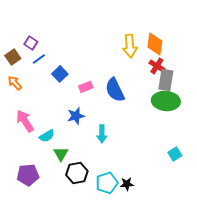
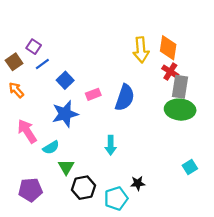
blue semicircle: (115, 90) -> (125, 98), turned -135
blue star: (76, 116) -> (65, 114), moved, size x1.4
black star: (127, 184) -> (138, 183), moved

